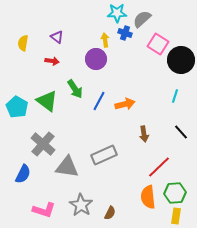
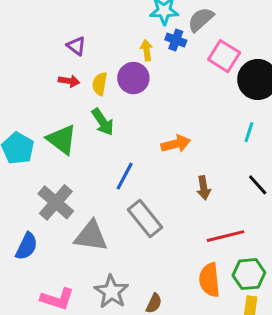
yellow semicircle: (23, 43) -> (100, 84), moved
blue line: (99, 101) -> (125, 176), moved
gray rectangle: (104, 155) -> (145, 218), turned 75
red line: (159, 167) -> (226, 236), turned 30

